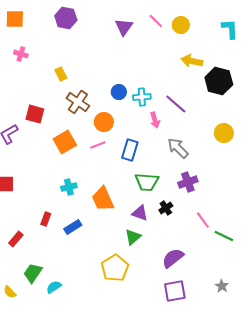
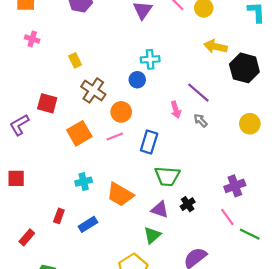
cyan cross: (142, 97) -> (150, 59), moved
gray arrow: (178, 148) -> (201, 120), moved, size x0.6
purple cross: (188, 182) -> (235, 186), moved
orange trapezoid: (103, 199) -> (120, 194), turned -36

